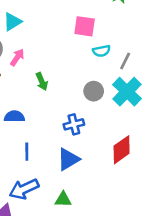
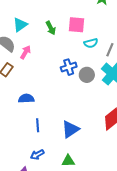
green arrow: (42, 81) -> (51, 28), moved
blue cross: (74, 124) -> (69, 67), moved
blue arrow: (24, 189) -> (37, 155), size x0.6

